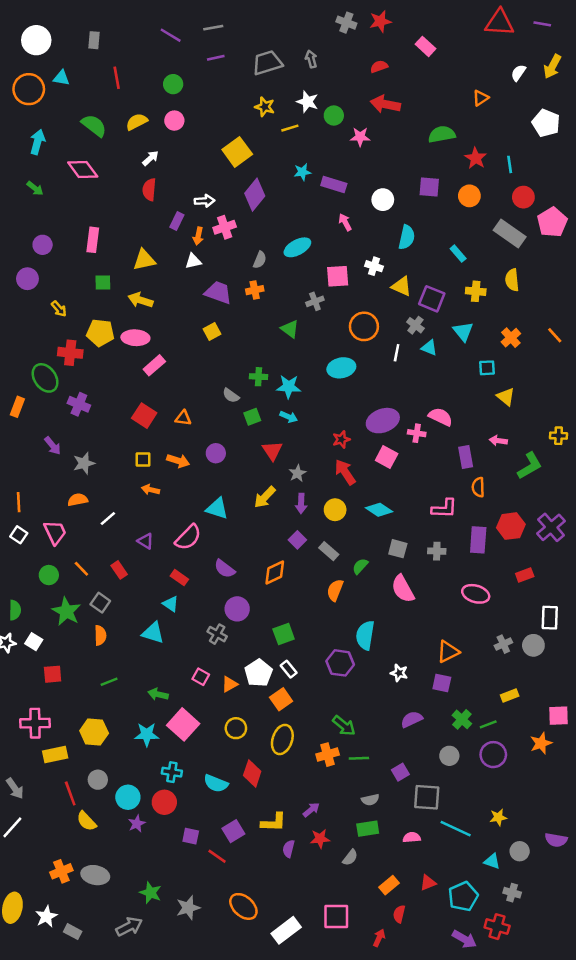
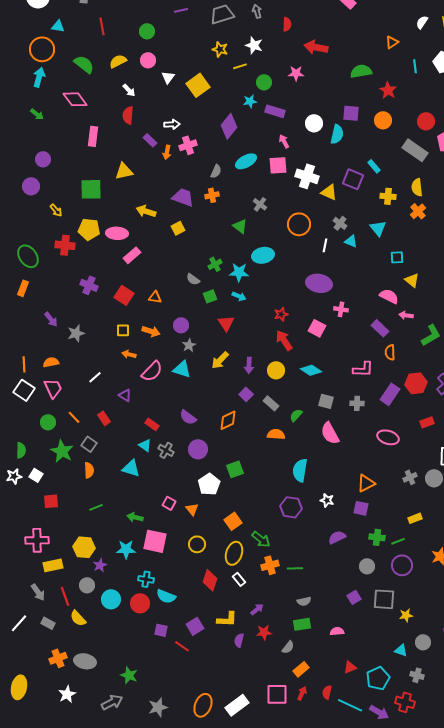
red semicircle: (379, 67) -> (287, 24), moved, turned 112
orange circle: (29, 89) -> (42, 49), moved
green circle: (334, 116) -> (264, 82), moved
white arrow: (151, 158) -> (129, 90), turned 88
cyan line: (510, 164) -> (415, 66), moved
purple diamond: (255, 195) -> (229, 126), moved
purple rectangle: (177, 221) -> (150, 140), turned -72
cyan semicircle: (407, 237) -> (337, 134), moved
pink rectangle: (93, 240) -> (93, 136), moved
white triangle: (193, 261) -> (168, 77), moved, turned -40
white cross: (374, 266) -> (307, 176), size x1.6
pink square: (338, 276) -> (278, 165), moved
green square: (103, 282) -> (91, 189), size x1.6
purple square: (432, 299) -> (353, 179), moved
yellow arrow: (140, 300) -> (146, 211), moved
gray cross: (315, 301) -> (260, 204), turned -32
orange cross: (511, 338) -> (418, 211), moved
cyan ellipse: (341, 368) -> (263, 255), moved
green cross: (258, 377) -> (215, 264), turned -32
green ellipse: (45, 378) -> (28, 256), moved
purple cross: (79, 404) -> (89, 285), moved
pink semicircle: (441, 417) -> (389, 296), moved
purple ellipse: (383, 421) -> (319, 283), moved, turned 30
purple rectangle: (466, 457) -> (380, 328), turned -36
gray star: (297, 473) -> (189, 345), moved
orange semicircle: (78, 500) -> (51, 362), moved
white square: (19, 535) -> (24, 390), size x1.5
pink semicircle: (188, 537) -> (152, 371), moved
purple rectangle: (478, 540) -> (390, 394), turned 30
orange semicircle: (335, 590) -> (276, 434), turned 72
gray cross: (217, 634) -> (166, 450), moved
purple hexagon: (340, 663) -> (291, 507), moved
white rectangle: (289, 669) -> (239, 579), moved
white pentagon: (258, 673) -> (209, 484), moved
orange triangle: (230, 684) -> (192, 509), turned -40
green cross: (462, 719) -> (377, 537), turned -35
pink square: (183, 724) -> (155, 541), turned -30
green arrow: (344, 726) -> (261, 539), moved
purple square: (400, 772) -> (354, 597), moved
cyan semicircle: (216, 783) -> (166, 596), moved
gray arrow: (15, 788) -> (38, 592), moved
gray square: (427, 797) -> (384, 599), moved
purple star: (137, 824) -> (100, 565), moved
cyan line: (456, 829) -> (350, 705), moved
orange rectangle: (389, 885) -> (301, 669), moved
orange ellipse: (243, 906) -> (203, 705), moved, turned 70
gray star: (188, 908) -> (158, 707), moved
white star: (46, 917) -> (67, 694), moved
gray rectangle: (73, 932) -> (48, 623), moved
red arrow: (379, 938) -> (302, 693), moved

